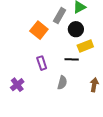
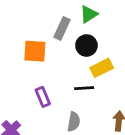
orange square: (39, 30) -> (35, 51), turned -30

